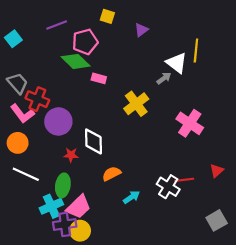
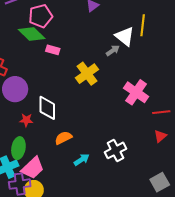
red line: (184, 180) -> (161, 112), moved
white cross: (168, 187) -> (115, 150), turned 30

